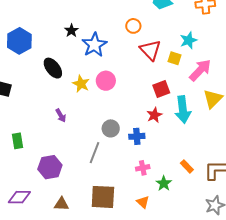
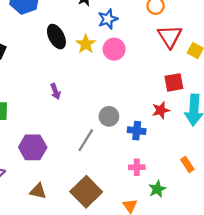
blue star: (94, 45) -> (108, 19), size x0.7
pink circle: (106, 81) -> (114, 49), moved
yellow star: (81, 84) -> (86, 44), moved
orange rectangle: (187, 166) -> (187, 165), moved
brown square: (103, 197) -> (86, 192), turned 32

